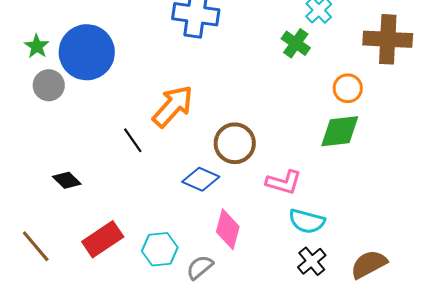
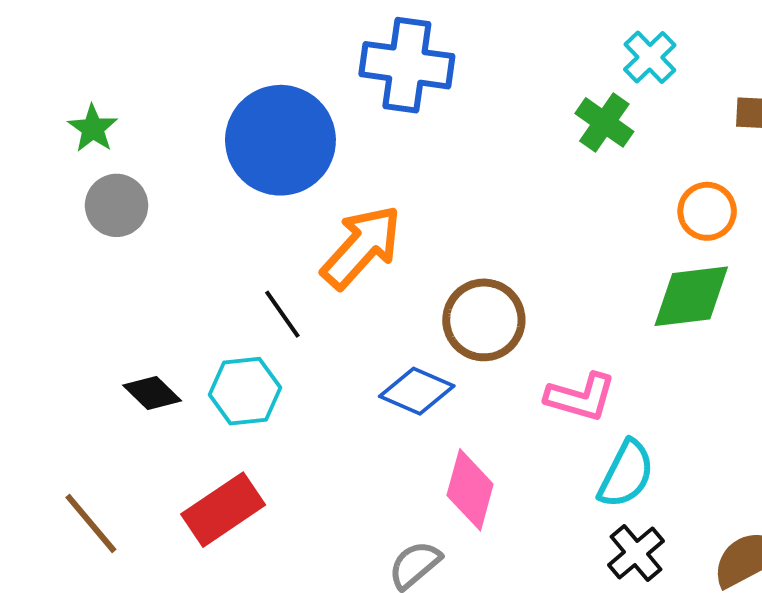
blue circle: (87, 52) -> (280, 140), moved
cyan semicircle: (307, 221) -> (626, 474), turned -78
cyan hexagon: (160, 249) -> (245, 391), moved

